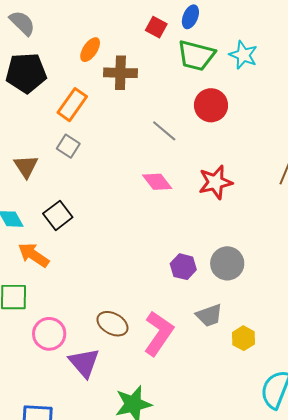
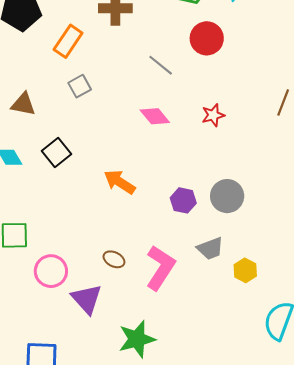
gray square: (68, 146) -> (80, 86), moved, turned 30
brown triangle: (26, 166) -> (23, 104), turned -44
red star: (215, 182) -> (213, 115), size x0.7
orange arrow: (34, 255) -> (120, 182), moved
brown ellipse: (112, 324) -> (114, 259), size x0.7

